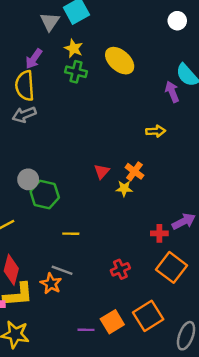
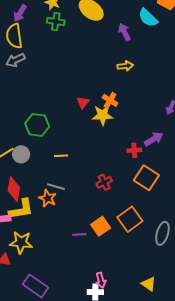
purple arrow: (172, 92) -> (124, 32), moved
gray circle: (28, 179) -> (21, 154), moved
yellow star: (124, 188) -> (103, 115), size x1.5

